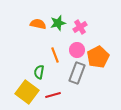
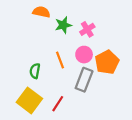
orange semicircle: (38, 24) -> (41, 12), moved
green semicircle: (39, 72) -> (35, 71), moved
red line: (53, 95) -> (58, 104), turned -42

